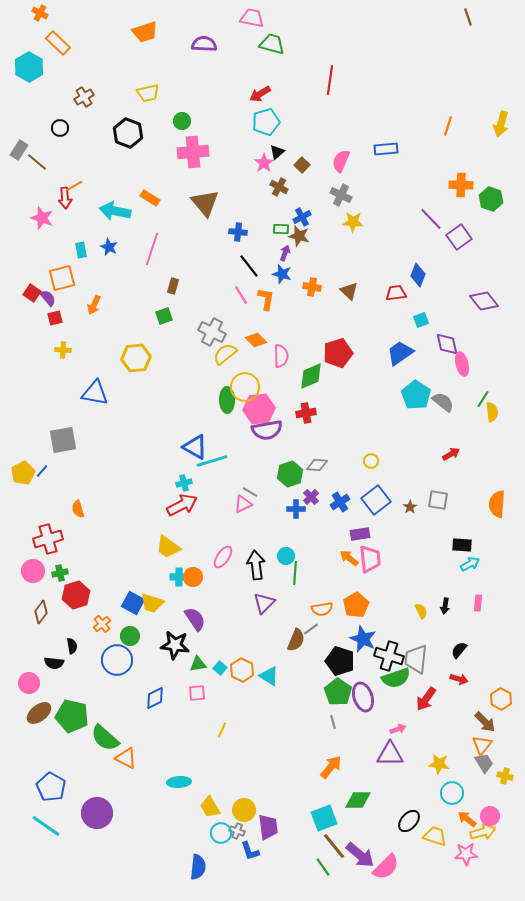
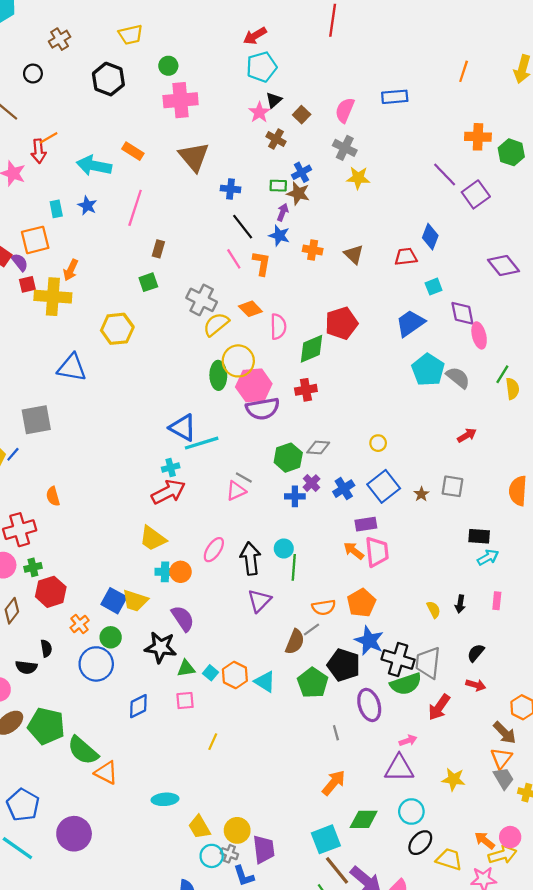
yellow cross: (63, 350) -> (53, 297), moved, size x2.0
green pentagon: (338, 692) -> (313, 683), moved
cyan circle: (452, 793) -> (411, 812), moved

